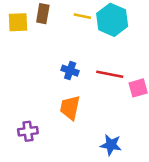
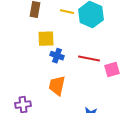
yellow square: (18, 22) -> (46, 39), moved

